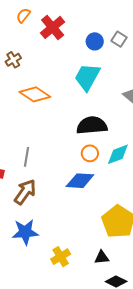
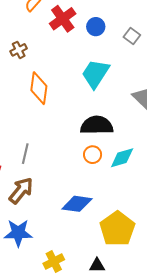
blue circle: (95, 41) -> (96, 27), moved
orange diamond: (35, 94) -> (39, 88), turned 60
blue diamond: (80, 181) -> (77, 204), moved

